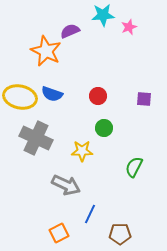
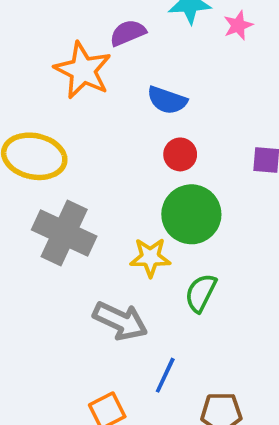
blue semicircle: (52, 94) -> (167, 100), moved
green circle: (104, 128) -> (191, 214), size x1.8
green semicircle: (134, 167) -> (201, 293), moved

